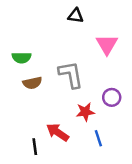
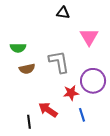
purple circle: (112, 97) -> (93, 81), size x1.6

